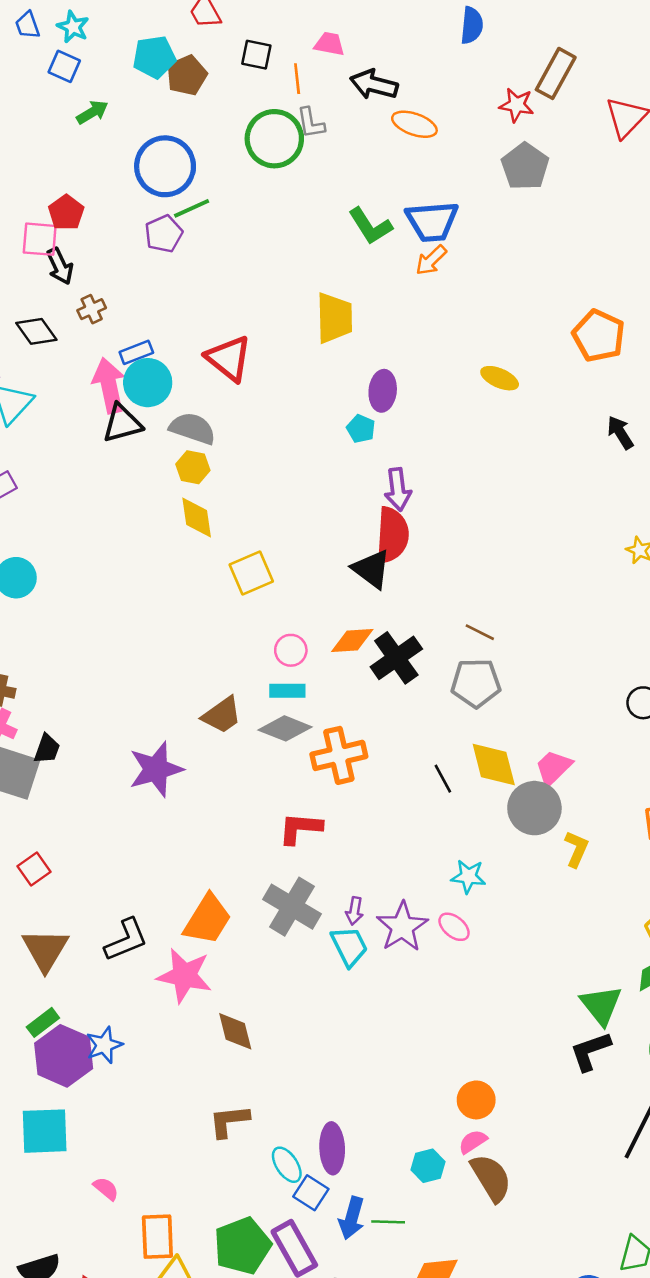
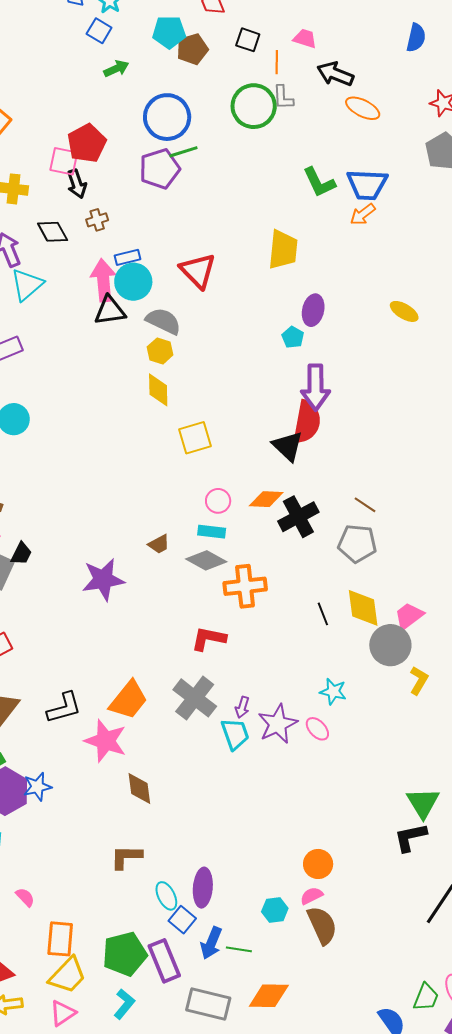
red pentagon: (66, 213) -> (87, 143), size x1.4
purple pentagon: (164, 234) -> (160, 169), size x1.4
purple arrow: (398, 489) -> (315, 387), size x1.4
brown trapezoid: (222, 715) -> (159, 544), size x0.7

